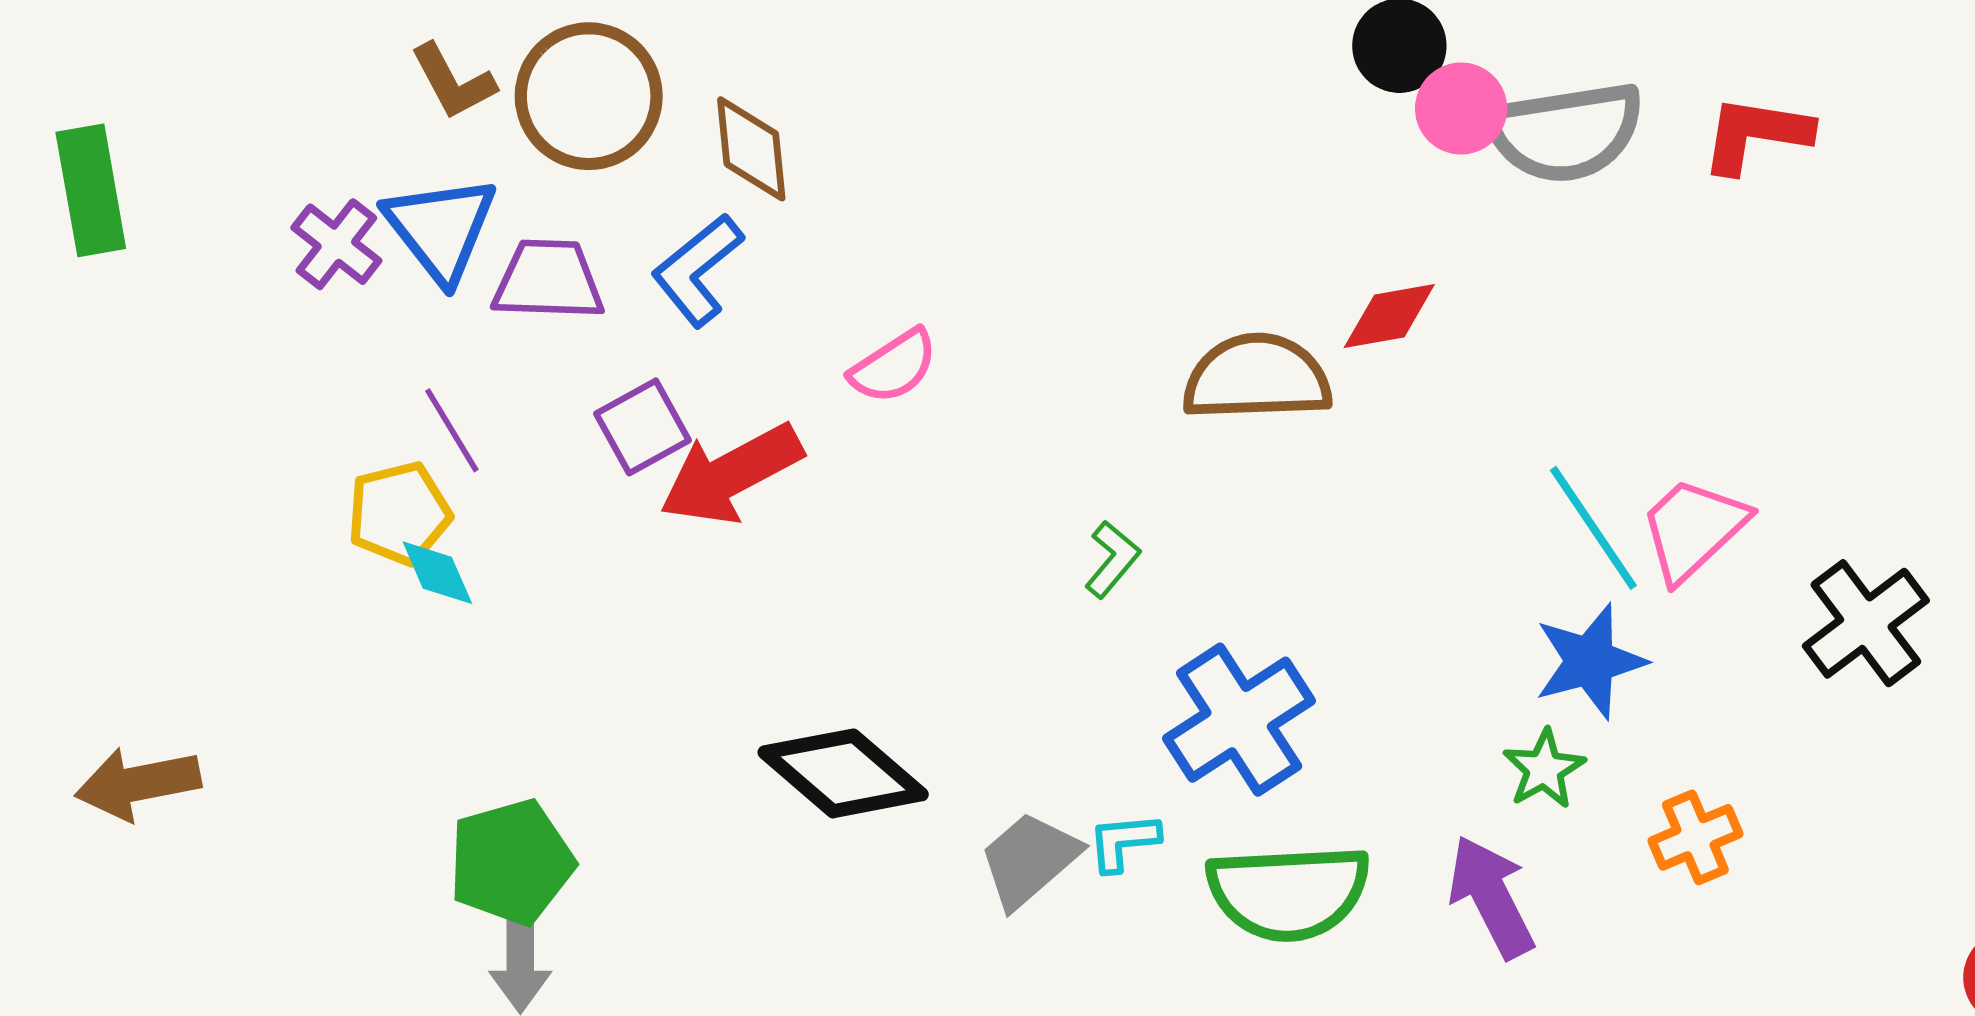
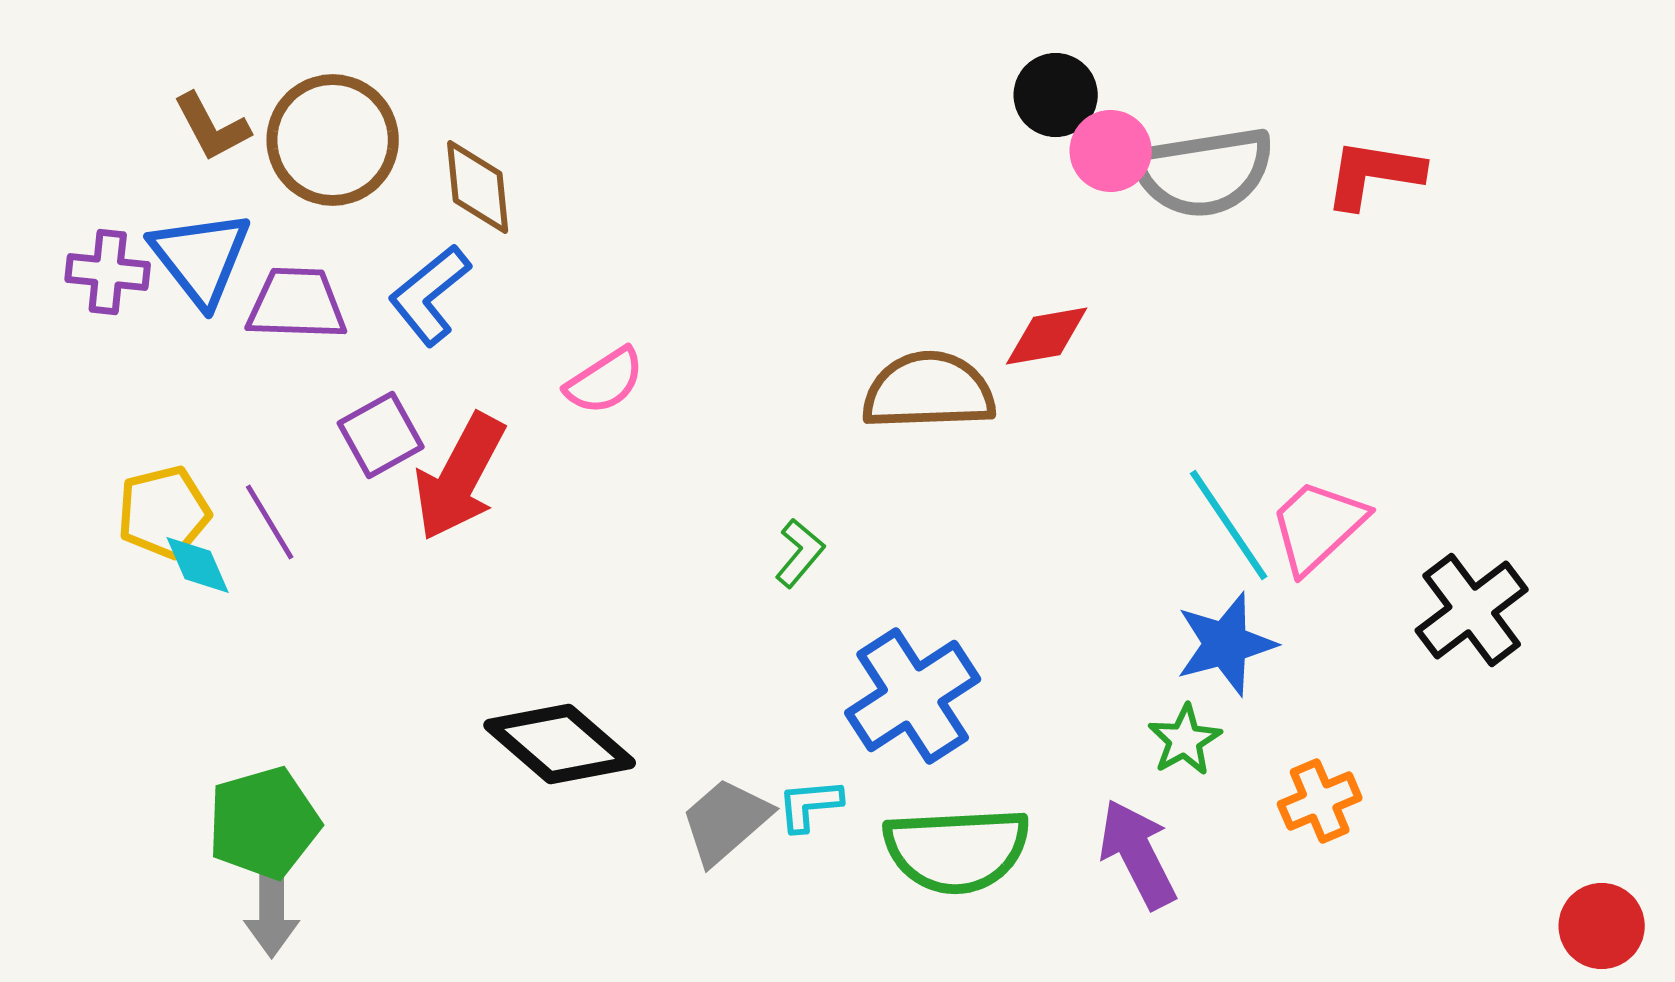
purple cross: (336, 244) -> (108, 272), turned -32
purple line: (452, 430) -> (270, 522), moved
red arrow: (731, 474) -> (460, 477), turned -34

